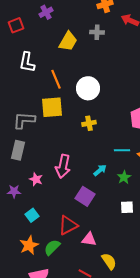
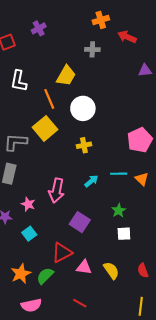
yellow trapezoid: (68, 41) -> (66, 76), moved
yellow square: (52, 107) -> (45, 128), turned -35
cyan arrow: (100, 170) -> (91, 181), moved
green star: (124, 177) -> (119, 210), moved
cyan square: (32, 215) -> (29, 234), moved
yellow semicircle: (109, 261) -> (111, 270), moved

